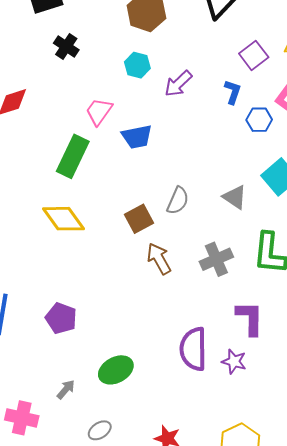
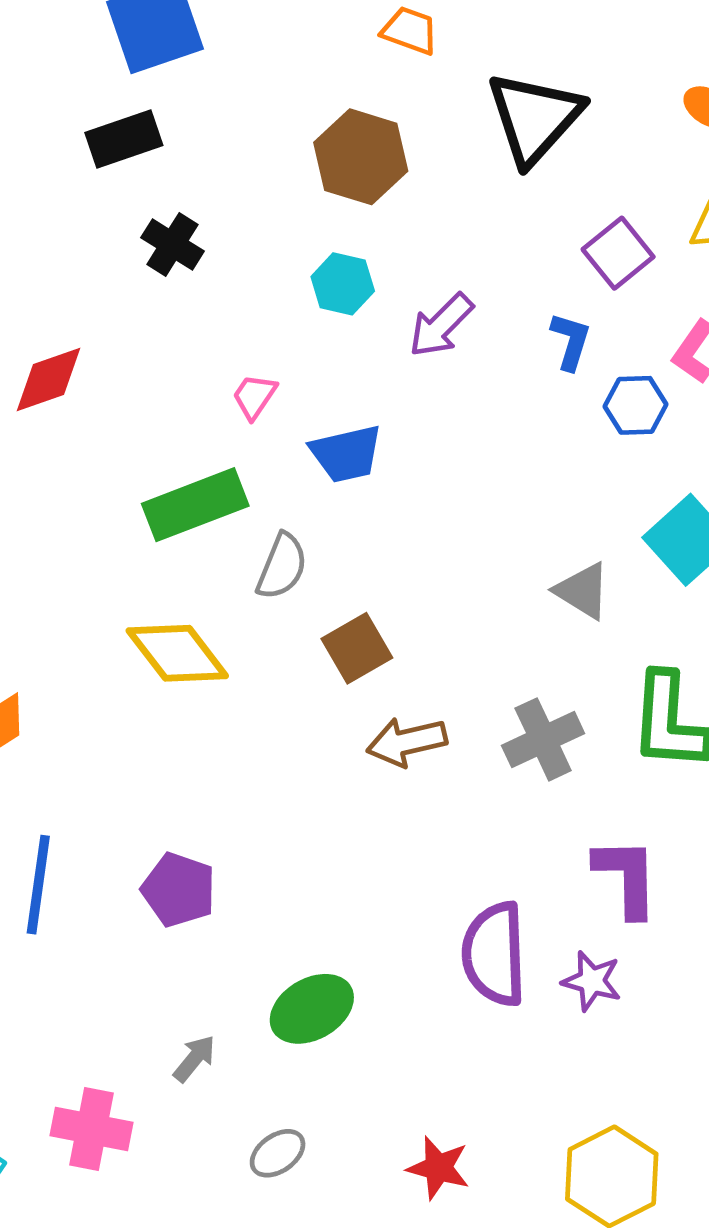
pink trapezoid: (99, 111) -> (254, 396), size x0.7
green rectangle: (73, 156) -> (195, 505), turned 45
gray semicircle: (178, 201) -> (282, 566), moved
brown arrow: (159, 259) -> (407, 742), turned -72

